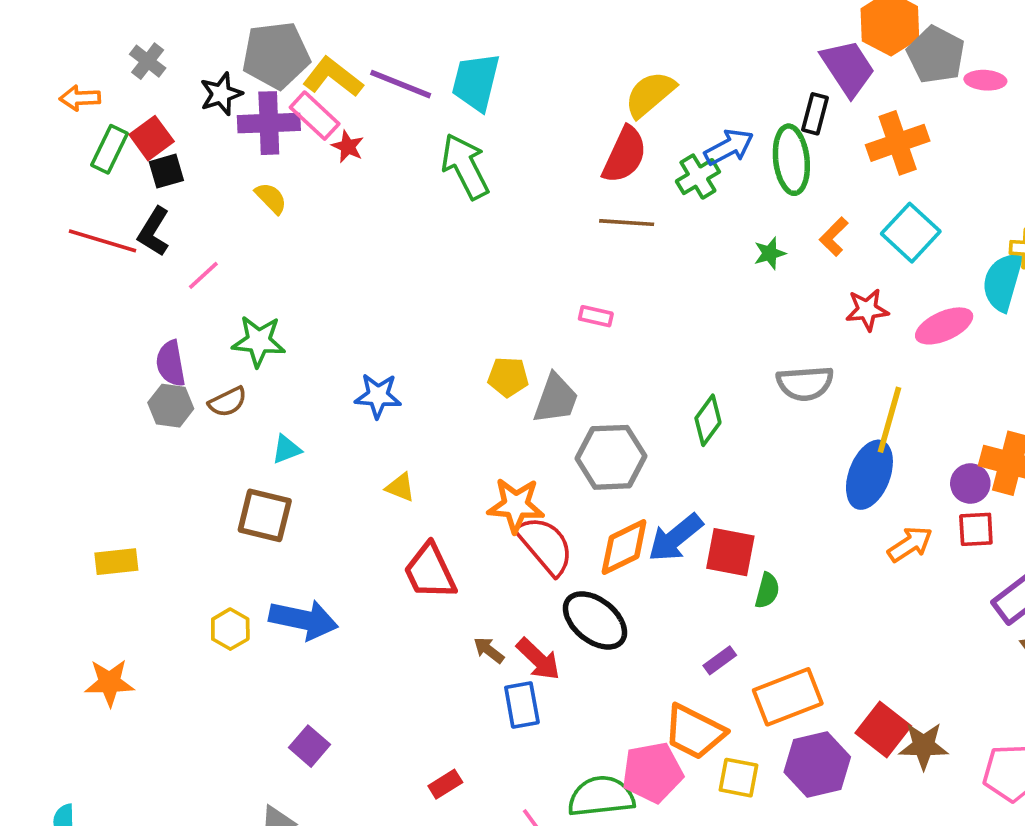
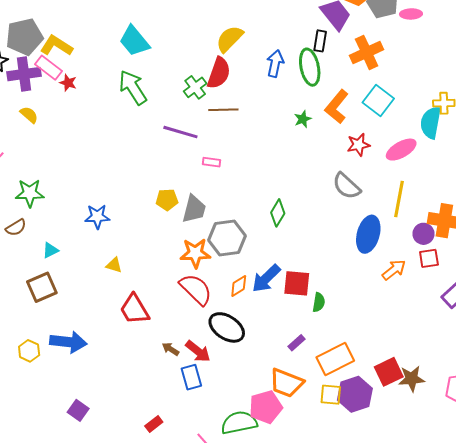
cyan trapezoid: (476, 82) -> (134, 41), turned -48
purple line: (401, 84) -> (180, 132), moved
blue arrow: (729, 147) -> (275, 63), turned -44
green cross: (698, 177) -> (195, 87), moved
orange L-shape: (834, 237) -> (337, 107), size x1.6
gray semicircle: (805, 383) -> (346, 186), moved, turned 52
yellow line: (889, 420) -> (399, 199), moved
orange star: (516, 505) -> (195, 253), moved
brown square: (265, 515) -> (42, 287), turned -32
orange diamond: (624, 547) -> (239, 286), size x0.7
red square: (883, 729) -> (389, 372), turned 32
yellow square: (739, 778) -> (331, 395), moved

